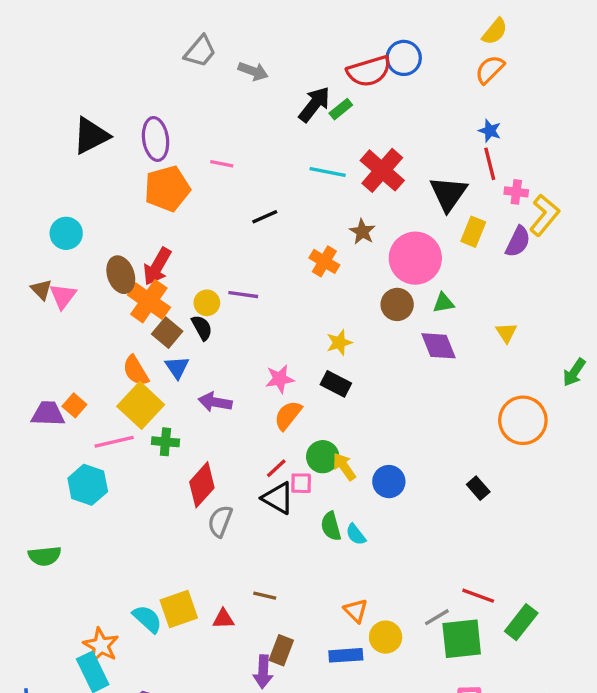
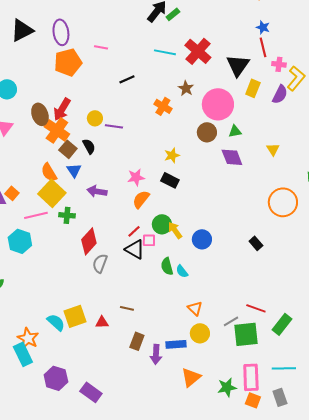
yellow circle: (207, 303) -> (95, 118), moved
orange triangle: (356, 611) -> (195, 308), moved
purple arrow: (263, 672) -> (156, 354), moved

